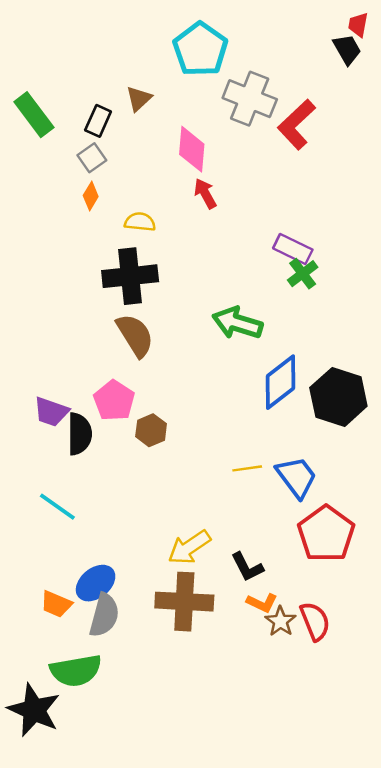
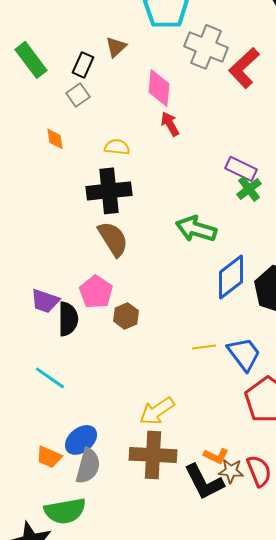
orange diamond: (91, 196) -> (55, 139), moved, turned -40
black L-shape: (247, 567) -> (204, 482), moved, size x1.5
brown star: (280, 621) -> (231, 471), turned -30

